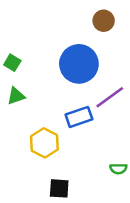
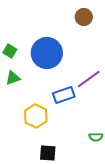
blue circle: (79, 64) -> (47, 53), moved

